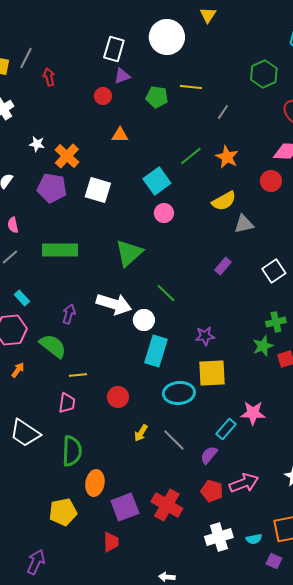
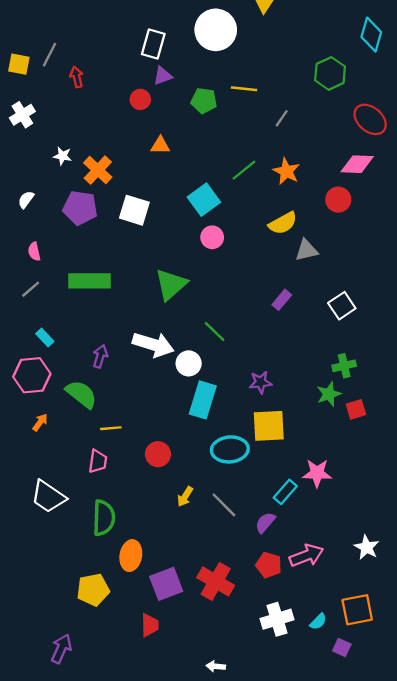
cyan semicircle: (254, 539) -> (318, 622), turned -35

